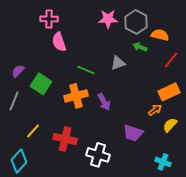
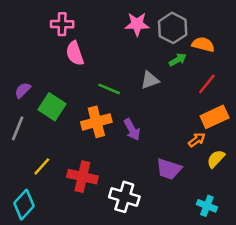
green arrow: (140, 47) -> (178, 60), turned 128
red line: (171, 60) -> (207, 84), moved

